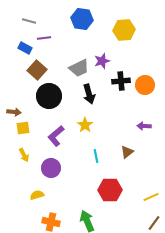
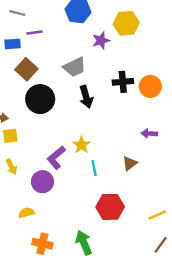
blue rectangle: (25, 48) -> (13, 44), turned -32
purple star: (102, 61) -> (101, 41), moved
yellow star: (85, 125) -> (81, 145), moved
purple L-shape: (56, 136) -> (56, 158), moved

